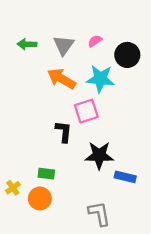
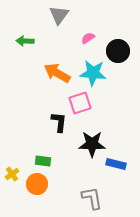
gray triangle: (64, 45) -> (59, 15), moved

